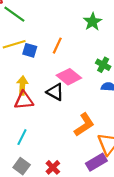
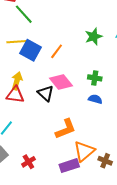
blue square: (30, 50) -> (31, 50), size x1.5
green cross: (103, 65) -> (95, 78), turned -32

